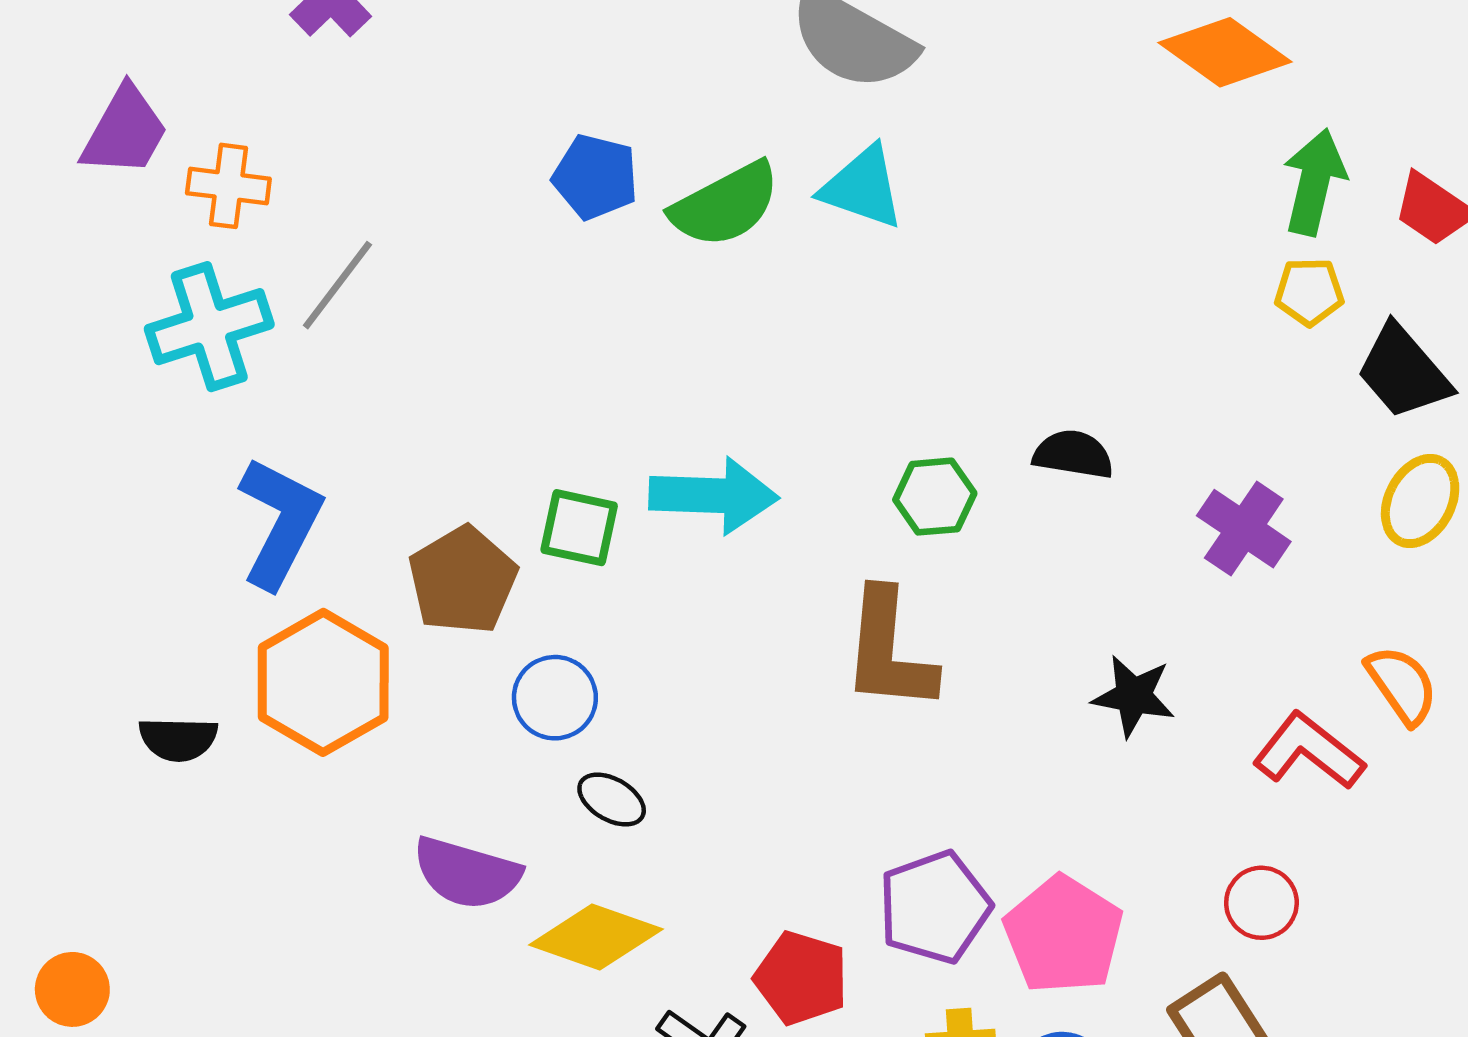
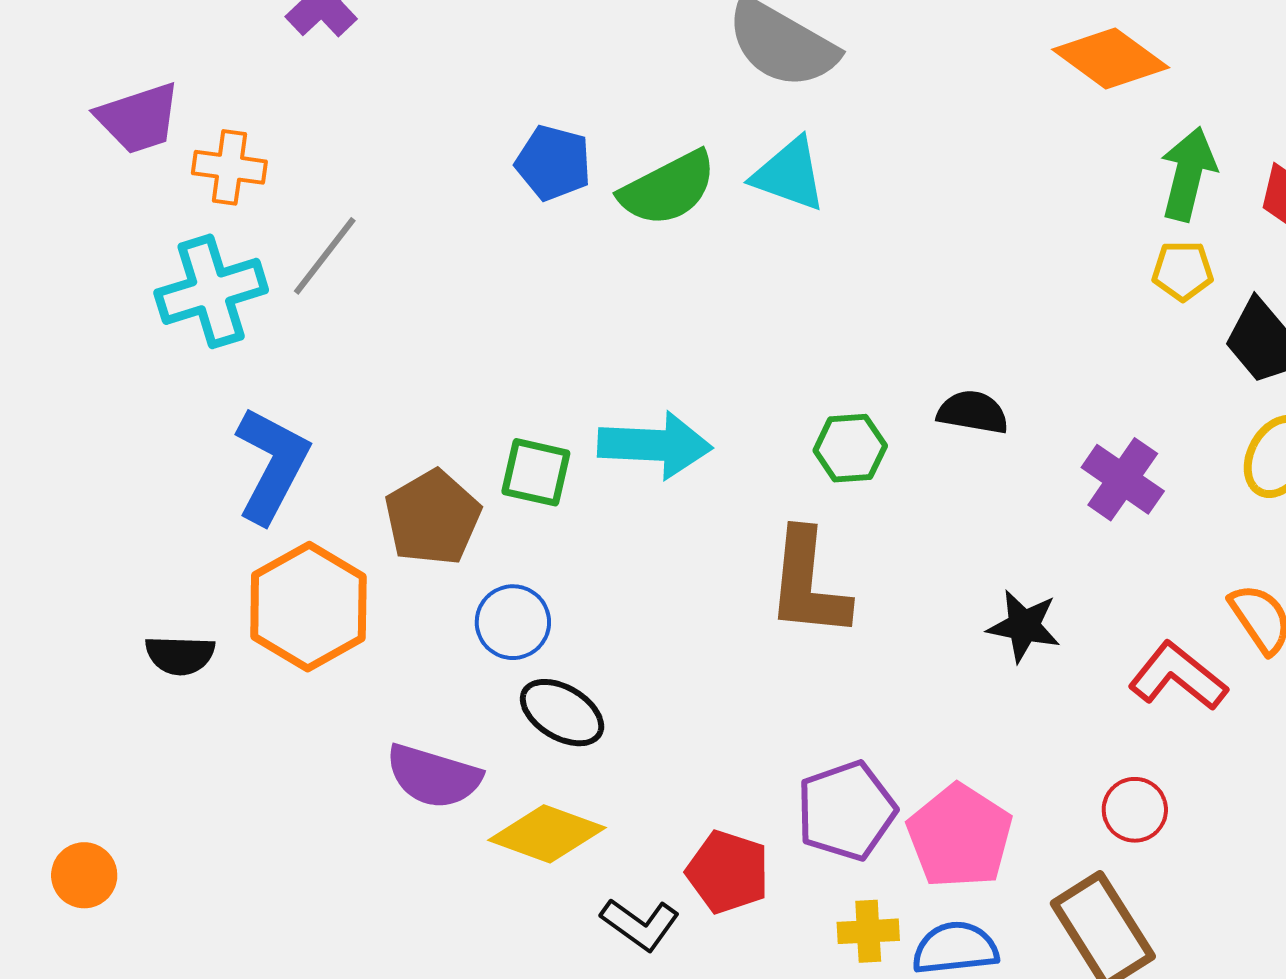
purple trapezoid: (125, 131) -> (138, 118), turned 42
black ellipse: (612, 800) -> (562, 713), size x1.4

